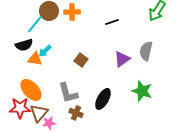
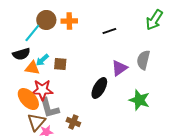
brown square: (81, 60) -> (60, 64), moved, turned -32
gray L-shape: (68, 93) -> (49, 108), moved
black ellipse: (103, 99) -> (99, 88), moved
red star: (20, 108) -> (42, 90), moved

